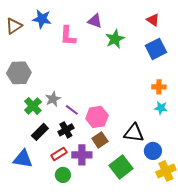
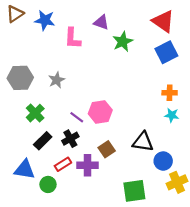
red triangle: (153, 20) -> (163, 21), size x1.6
brown triangle: (14, 26) -> (15, 14), moved
gray star: (53, 99) -> (57, 80), moved
pink hexagon: (97, 117) -> (100, 112), moved
green square: (121, 167) -> (134, 191), moved, turned 30
green circle: (63, 175) -> (48, 184), moved

